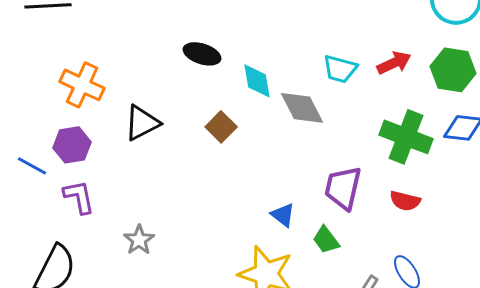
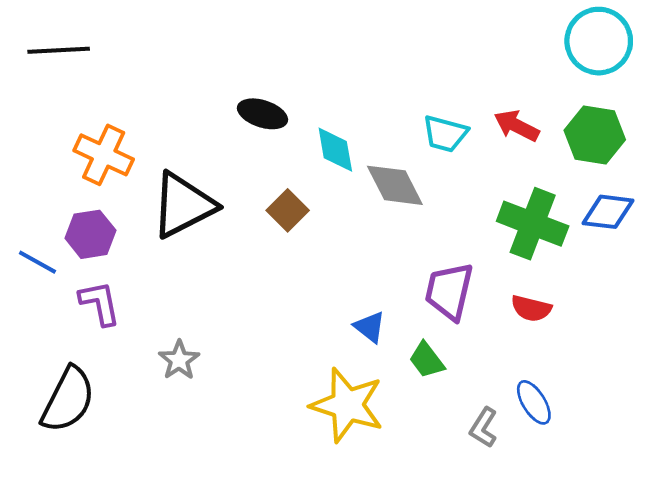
red arrow: (394, 63) -> (517, 126), turned -128
black triangle: (142, 123) -> (183, 205), size x1.4

